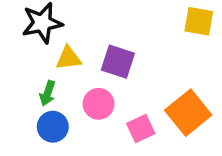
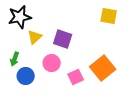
yellow triangle: (69, 58) -> (35, 37), turned -35
green arrow: (47, 93) -> (15, 59), moved

